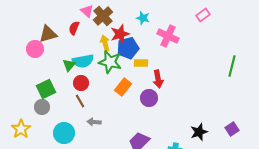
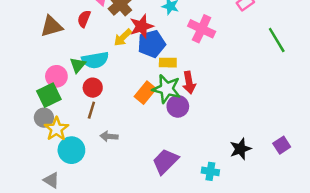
yellow arrow: (105, 43) -> (123, 38), turned -119
pink circle: (35, 49) -> (56, 76), moved
green star: (110, 62) -> (167, 89), moved
green line: (232, 66) -> (277, 40), moved, turned -45
brown line: (80, 101) -> (91, 110), turned 48
yellow star: (21, 129) -> (56, 129), moved

